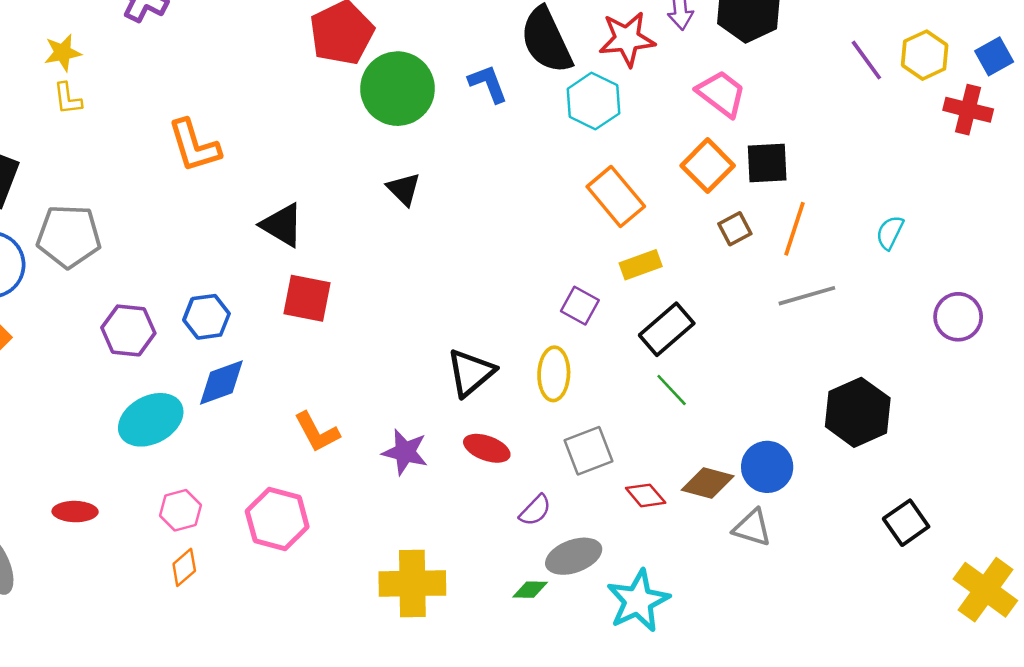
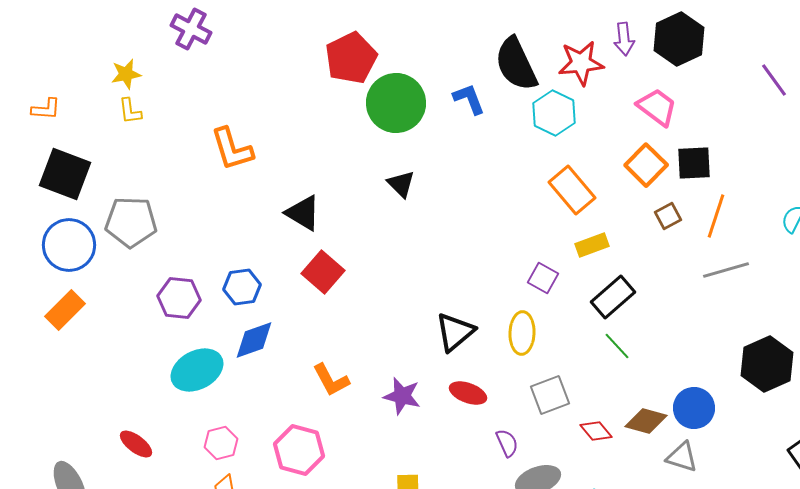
red square: (307, 298) -> (323, 272), turned 30
purple semicircle: (535, 510) -> (507, 443), turned -68
red ellipse: (75, 512) -> (136, 444), turned 36

